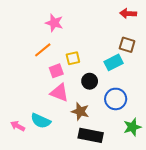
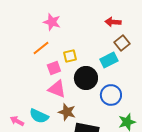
red arrow: (128, 13) -> (113, 22), moved
brown square: (127, 45) -> (122, 43), turned 35
black circle: (90, 81) -> (86, 78), size x1.5
brown star: (80, 111) -> (67, 112), moved

